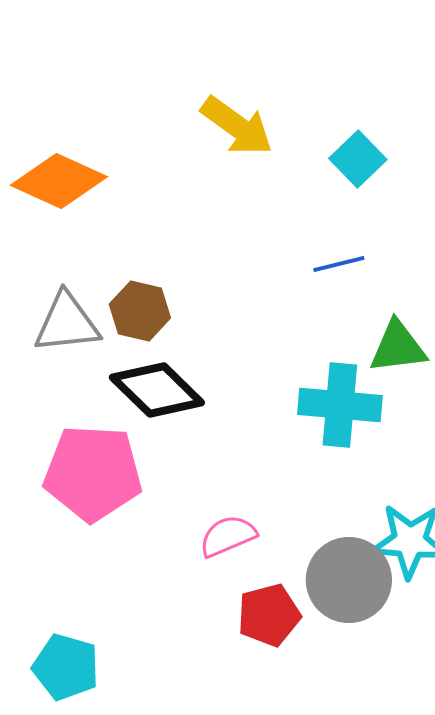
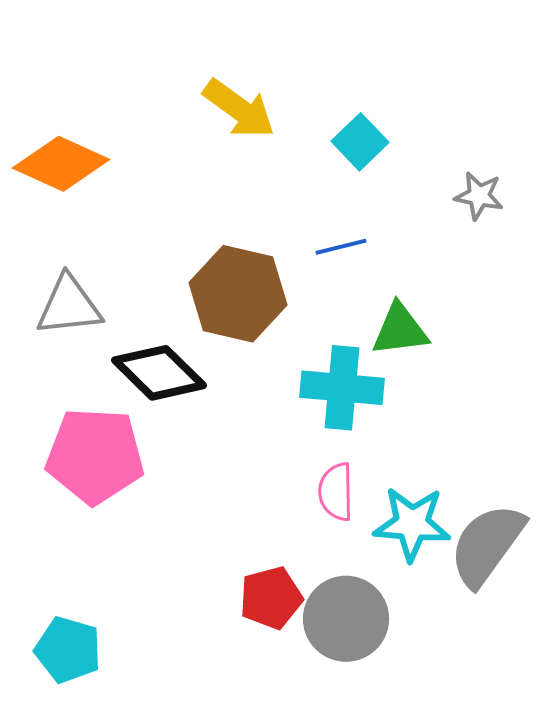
brown hexagon: (140, 311) -> (238, 294), moved, size x1.6
pink semicircle: (228, 536) -> (336, 492), moved, turned -68
gray circle: (349, 580) -> (346, 619), moved

